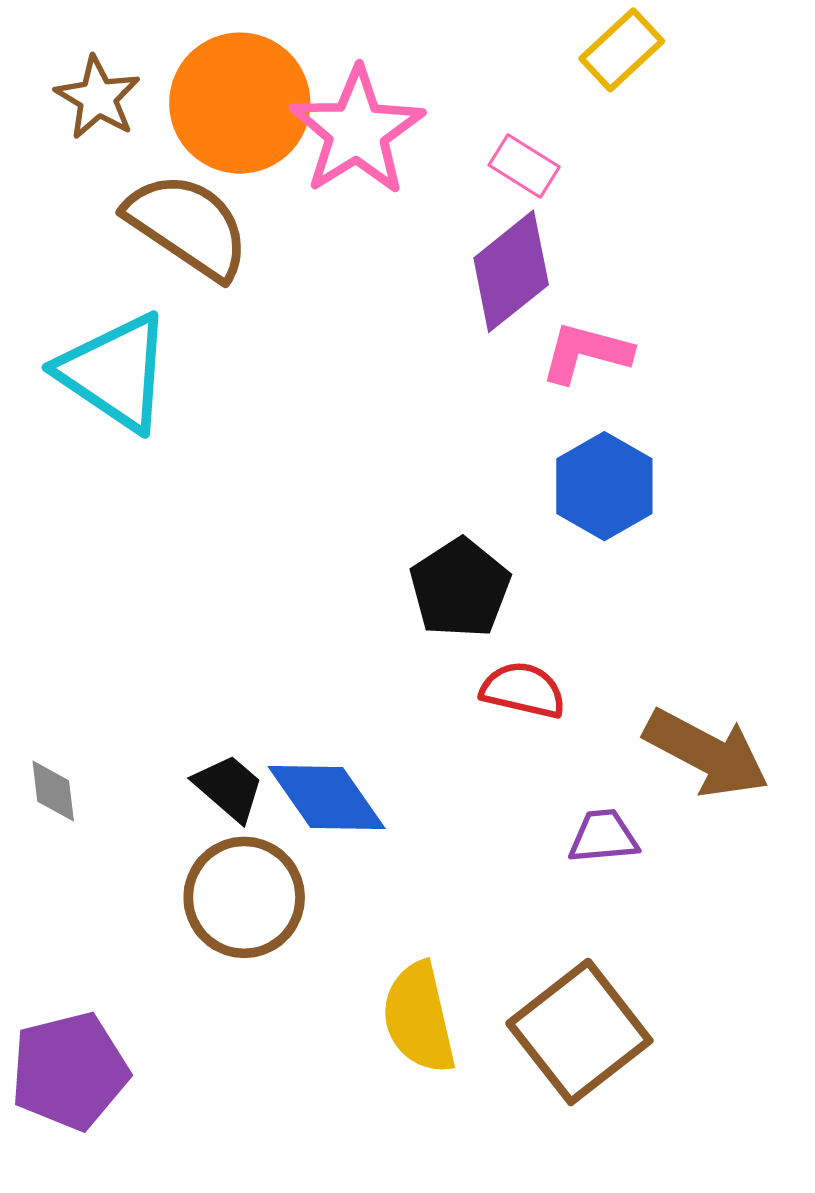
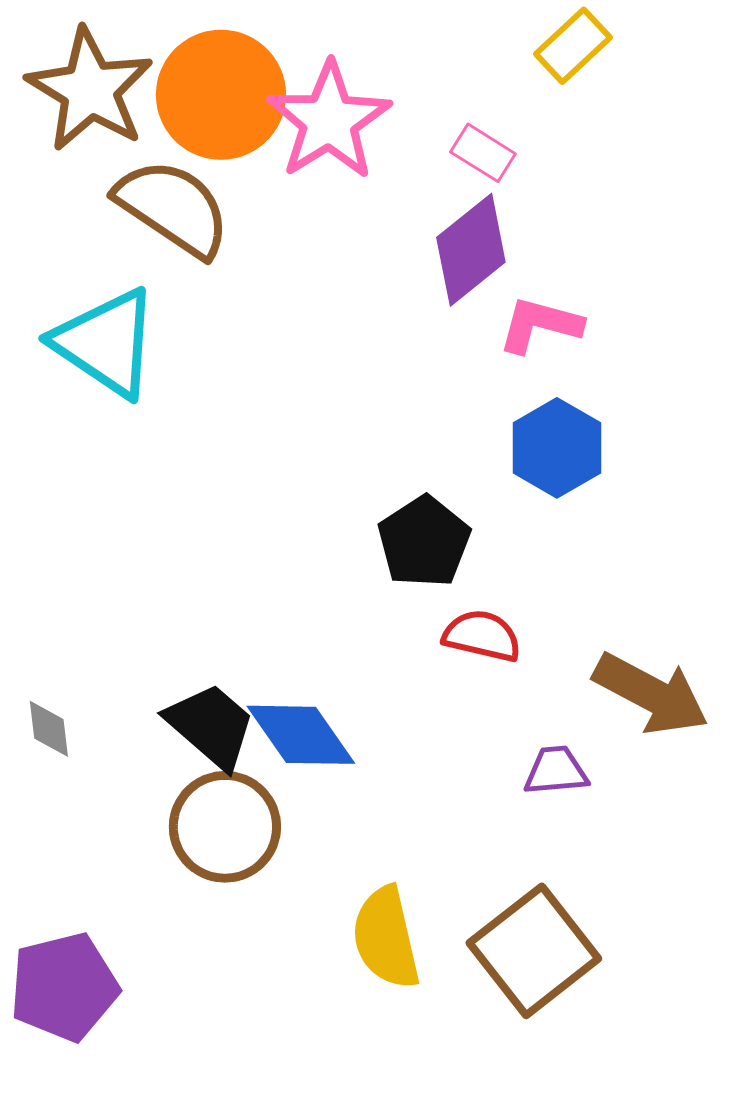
brown star: (98, 98) -> (90, 90), size x1.6
black trapezoid: (229, 788) -> (211, 726), size x1.4

